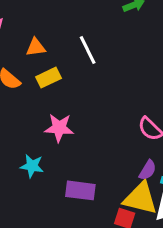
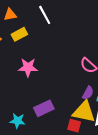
cyan star: (32, 166) -> (18, 121), moved
purple rectangle: (80, 190) -> (44, 108), turned -30

